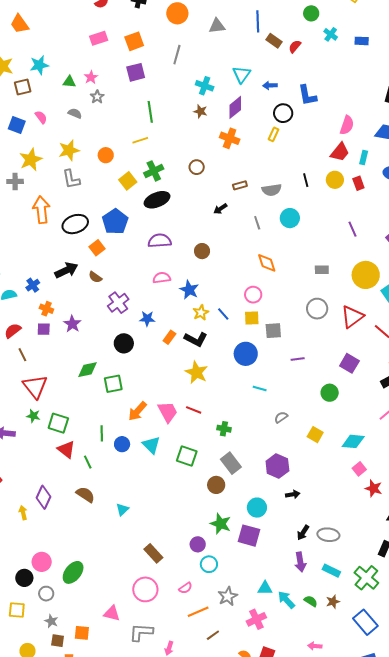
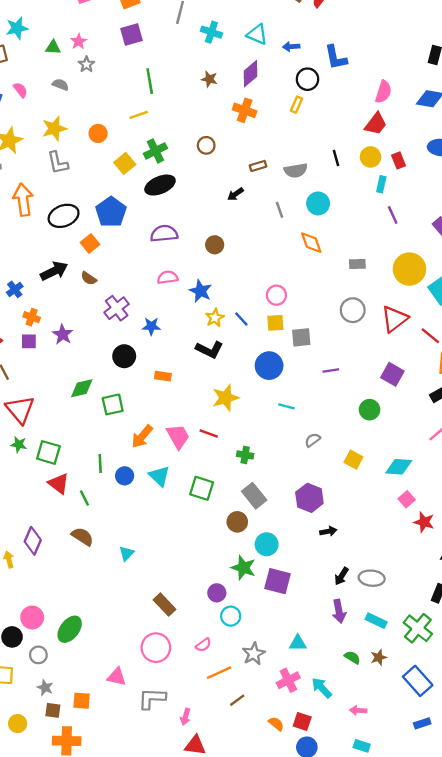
cyan triangle: (242, 75) -> (257, 34), turned -42
cyan cross: (205, 86) -> (211, 32), moved
cyan rectangle: (364, 157) -> (381, 184), moved
orange diamond: (267, 263) -> (311, 243), moved
orange rectangle: (169, 337) -> (163, 376), moved, turned 64
yellow star: (196, 372) -> (225, 398), moved, turned 30
cyan circle: (257, 508) -> (267, 544), moved
cyan arrow: (286, 600) -> (322, 688), moved

